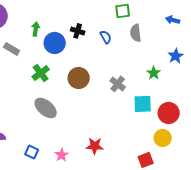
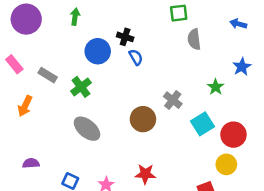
green arrow: (36, 29) -> (75, 17), moved
blue semicircle: (106, 37) -> (136, 57), moved
gray rectangle: (12, 49) -> (48, 75), moved
brown circle: (79, 78) -> (143, 119), moved
cyan square: (143, 104) -> (203, 124), turned -30

